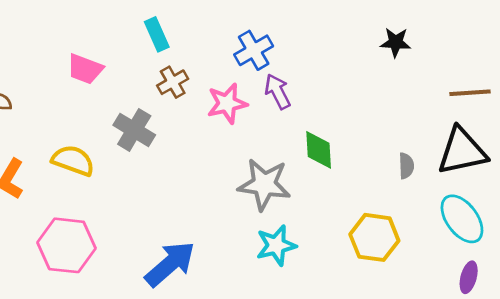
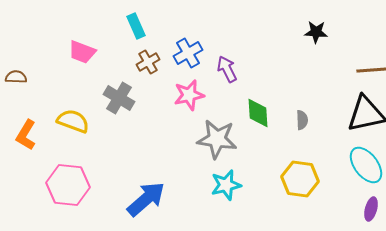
blue cross: (254, 50) -> (188, 53), moved
pink star: (227, 103) -> (189, 95), moved
gray semicircle: (406, 166) -> (302, 120), moved

